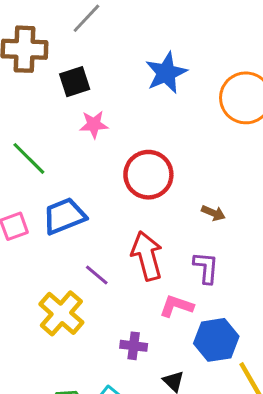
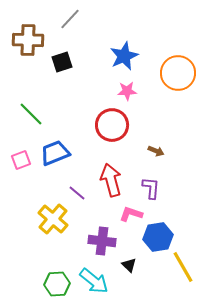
pink star: (94, 124) -> (127, 91), moved
purple cross: (134, 346) -> (102, 241), size x1.5

